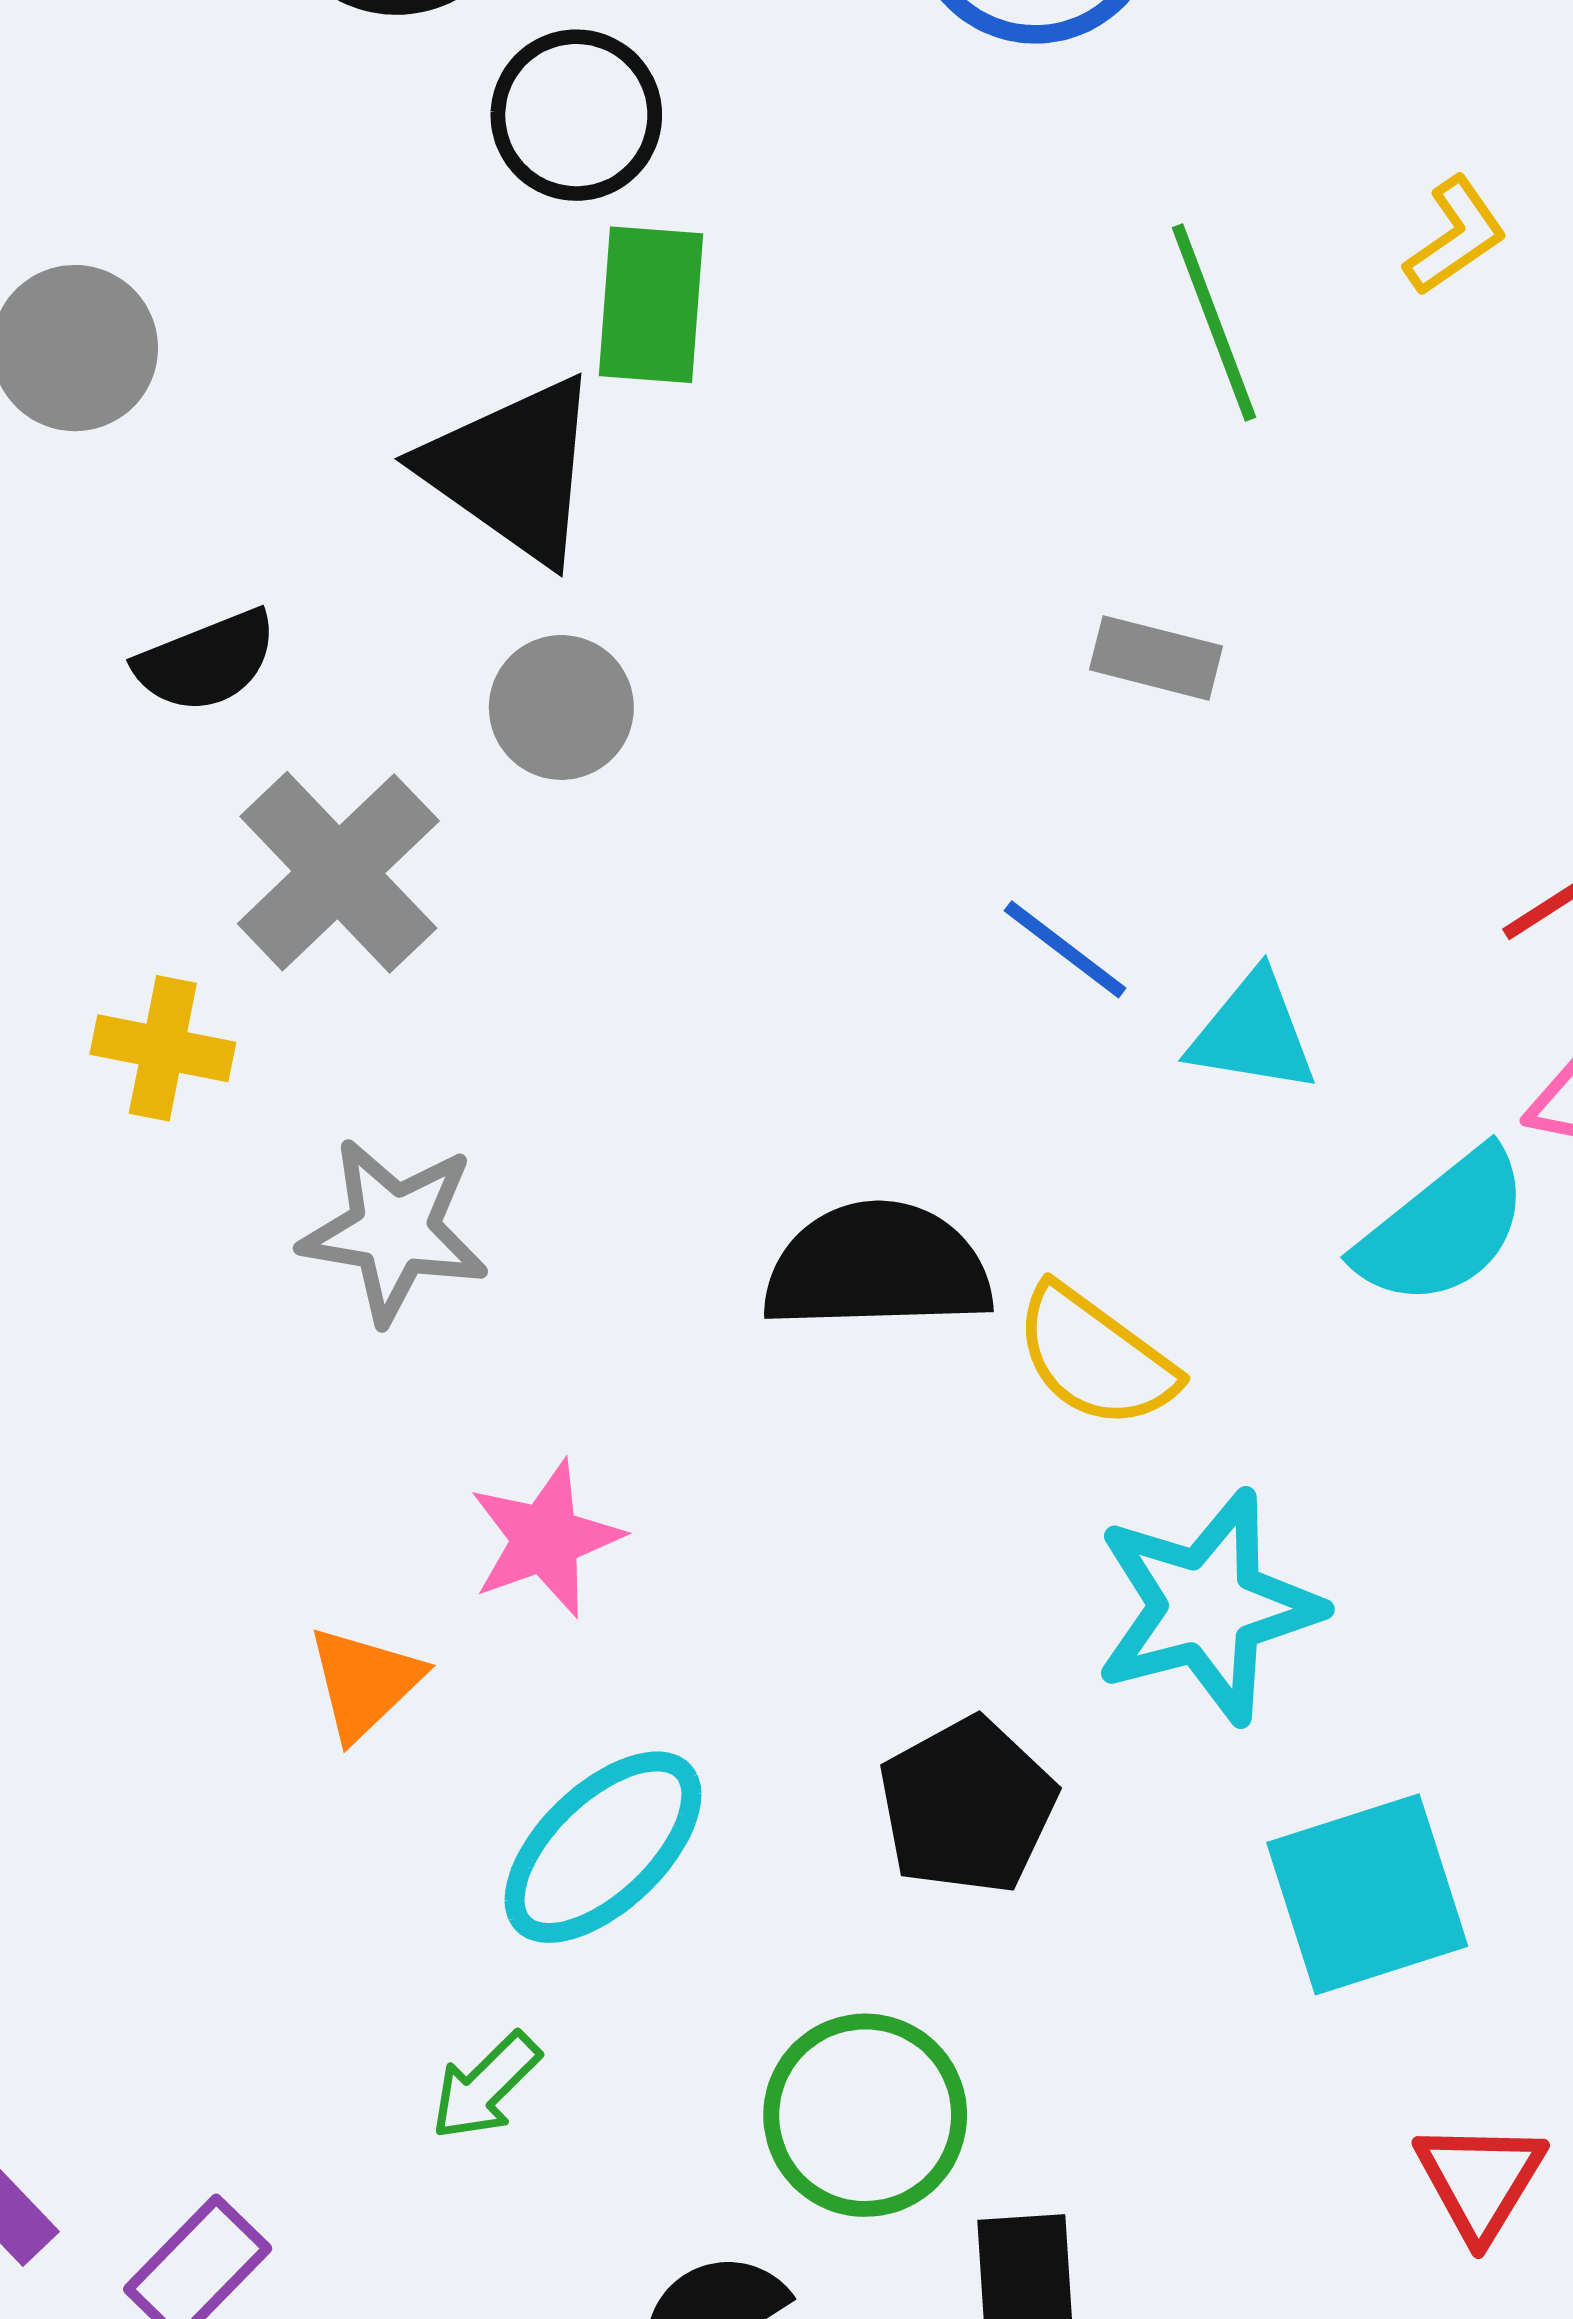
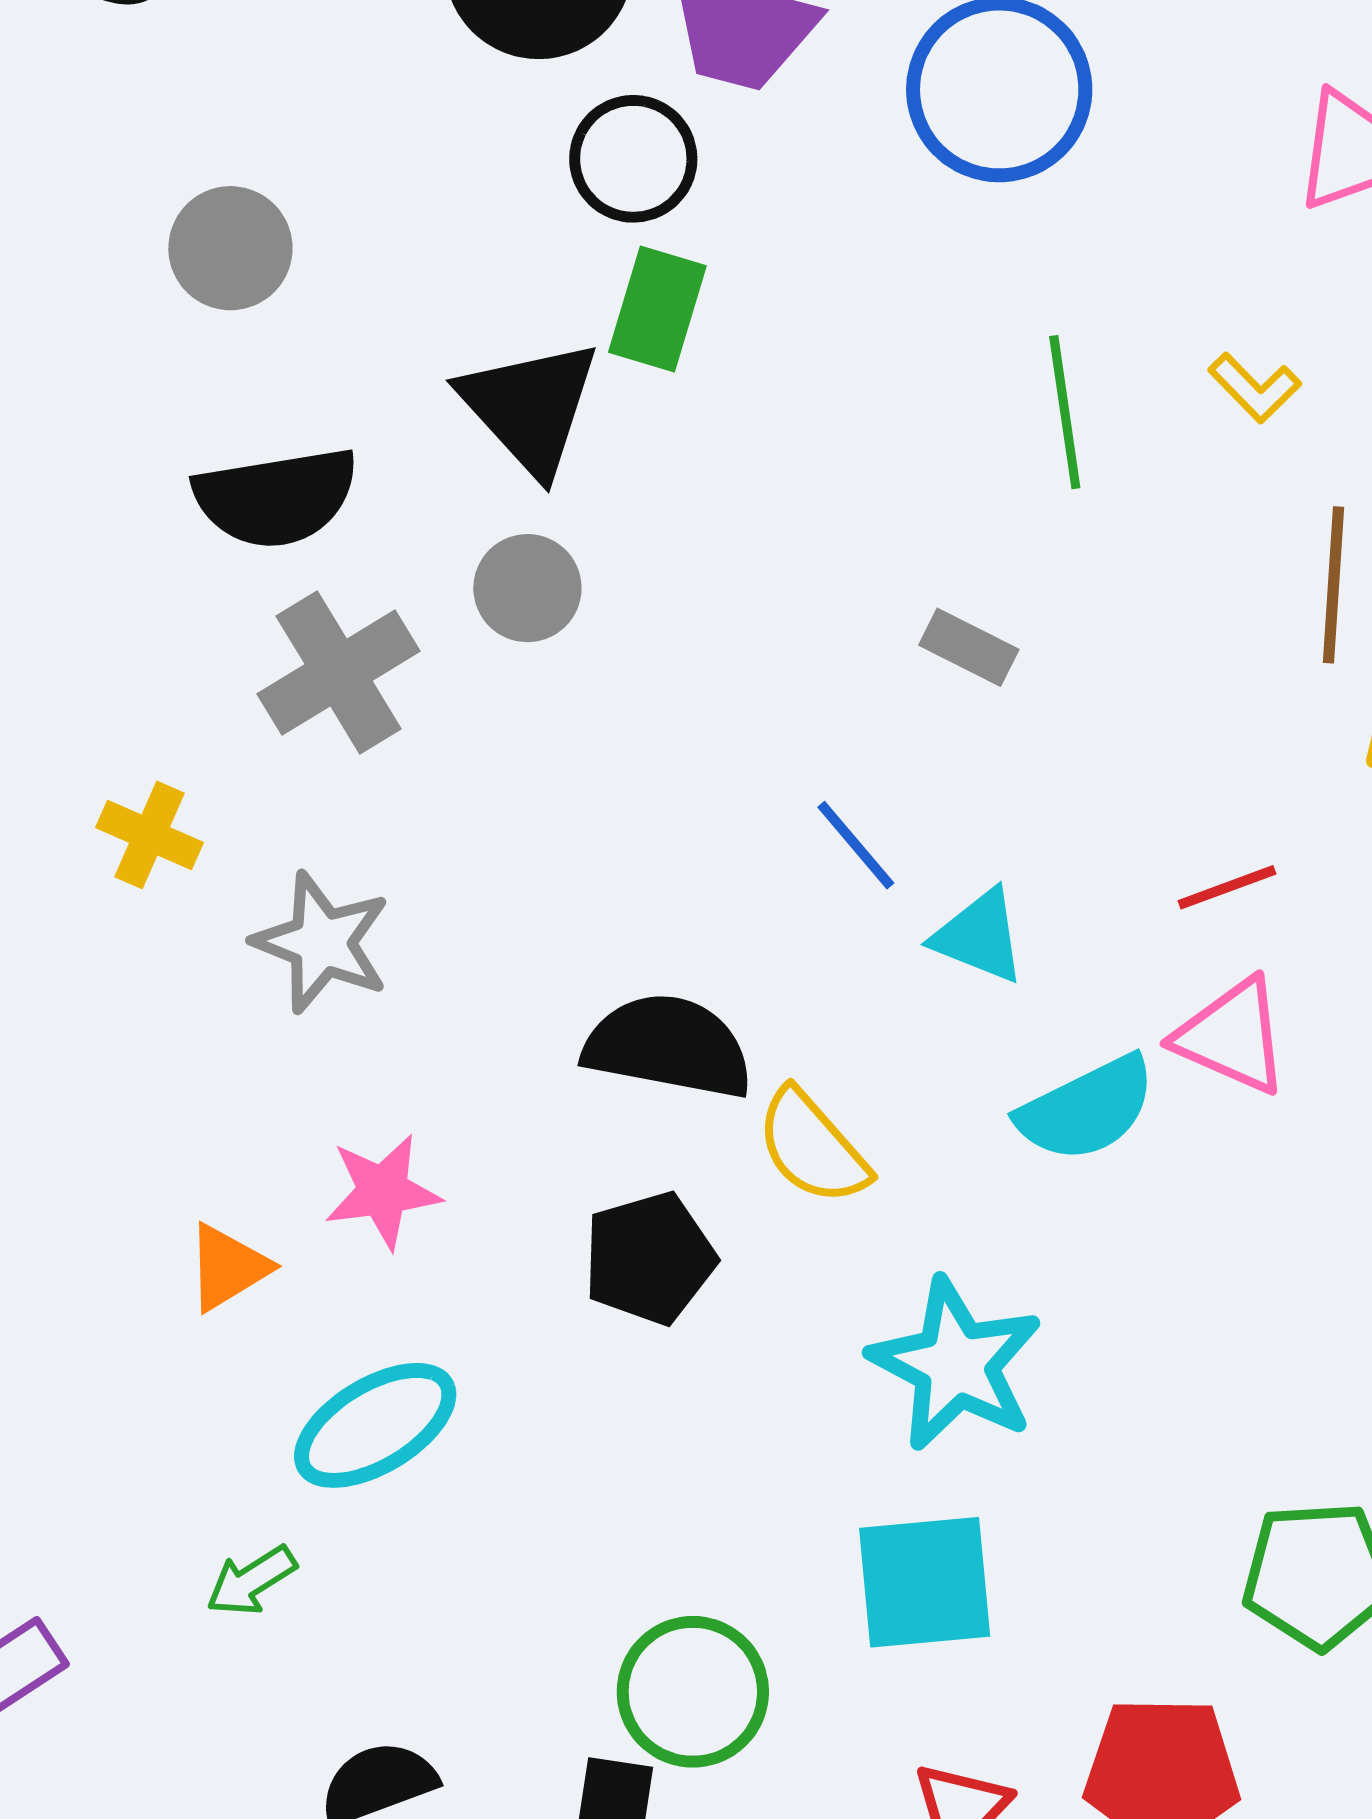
yellow L-shape: (1455, 236) -> (1255, 388), turned 68
black semicircle: (206, 661) -> (276, 497), size x1.5
yellow cross: (163, 1048) -> (149, 835), moved
cyan star: (1207, 1607) -> (956, 1364), moved, turned 30
black pentagon: (967, 1806) -> (649, 1258), moved
green circle: (865, 2115) -> (693, 1692), moved

